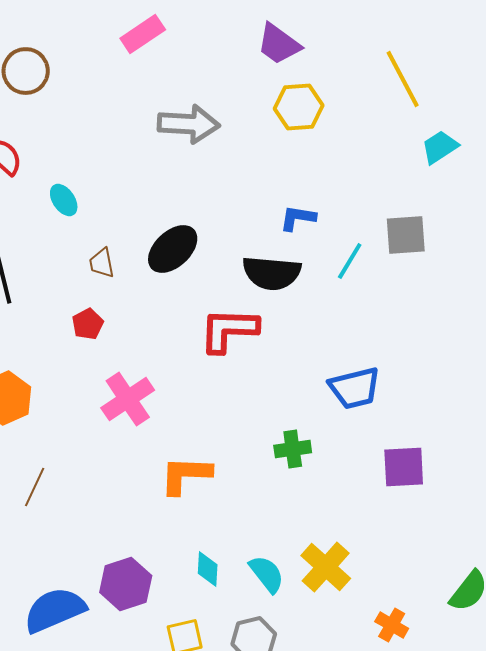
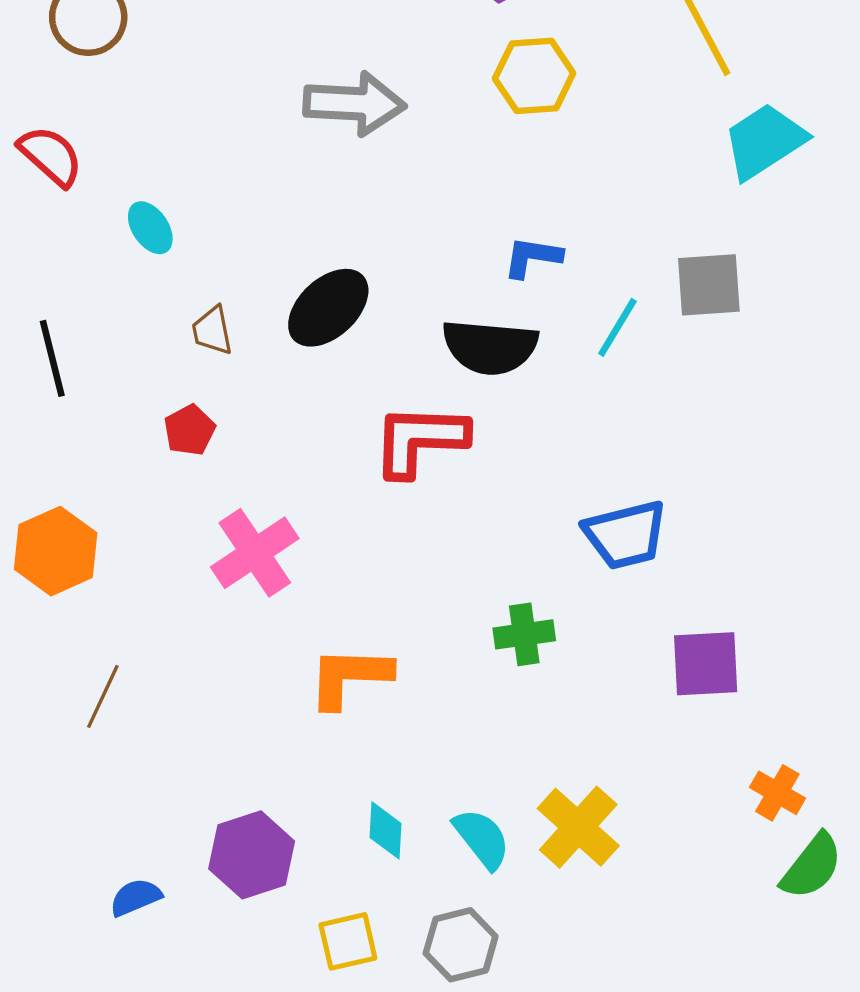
cyan trapezoid: (440, 147) -> (764, 141), size x1.4
blue semicircle: (55, 610) -> (136, 897), size x0.5
orange cross: (392, 625) -> (777, 793), moved

